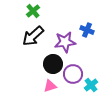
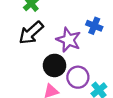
purple star: (65, 42) -> (69, 40), turned 30

